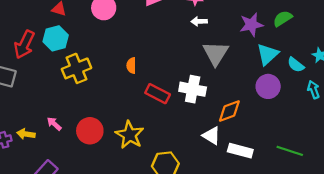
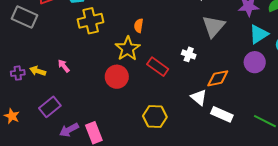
white cross: (193, 89) -> (189, 54), size x0.6
red rectangle: (158, 94) -> (158, 67), moved
red circle: (90, 131) -> (117, 77), moved
yellow star: (130, 135) -> (128, 49), moved

